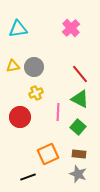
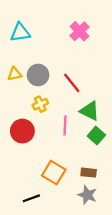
red line: (80, 74) -> (72, 83), moved
green square: (78, 127) -> (96, 136), moved
orange square: (48, 154) -> (54, 173), turned -35

